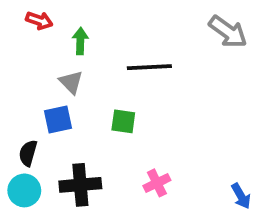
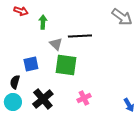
gray triangle: (71, 82) -> (56, 44), moved
green square: (123, 121) -> (66, 65), size x1.6
black cross: (80, 185) -> (43, 99), turned -35

